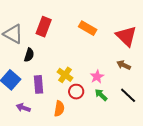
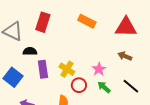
red triangle: (126, 36) -> (126, 27), turned -40
black semicircle: (29, 55) -> (30, 51), turned -104
purple rectangle: (38, 84) -> (43, 69), moved

